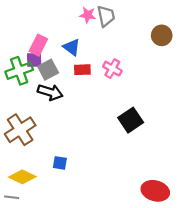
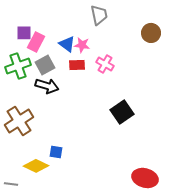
pink star: (88, 15) -> (82, 45), moved
purple square: (34, 60) -> (24, 33), moved
yellow diamond: (22, 177) -> (36, 166), moved

